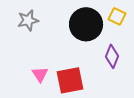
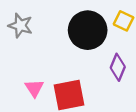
gray star: (28, 20) -> (20, 26), turned 30

